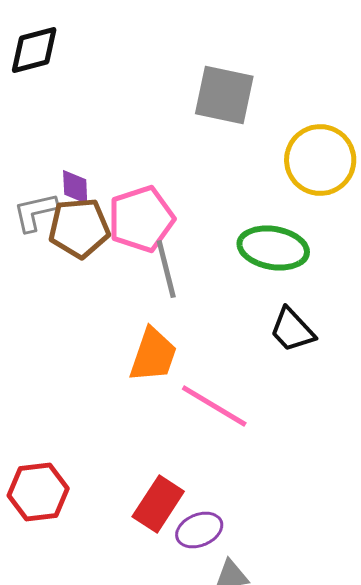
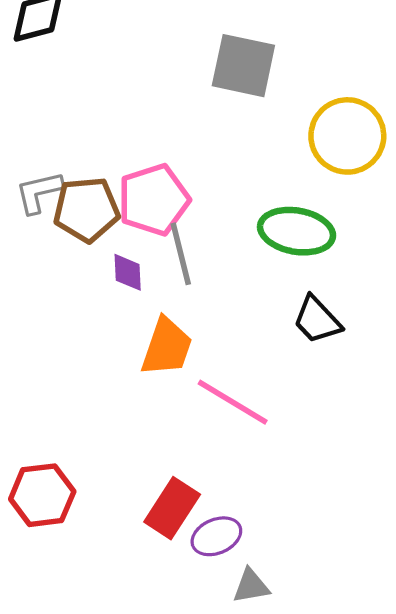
purple diamond: (75, 187) -> (128, 272), moved

